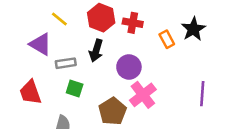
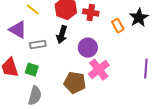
green square: (75, 88) -> (32, 70), moved
brown pentagon: (113, 111) -> (75, 83), turned -30

